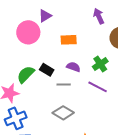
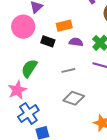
purple semicircle: (73, 67) -> (76, 42), moved
black rectangle: (47, 70) -> (48, 41), moved

